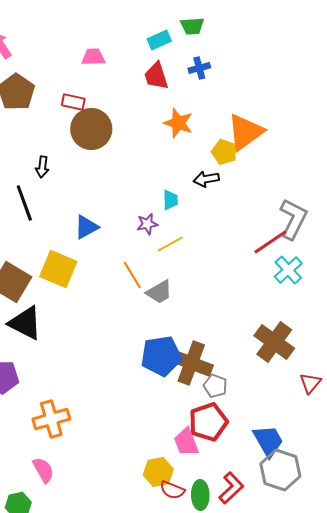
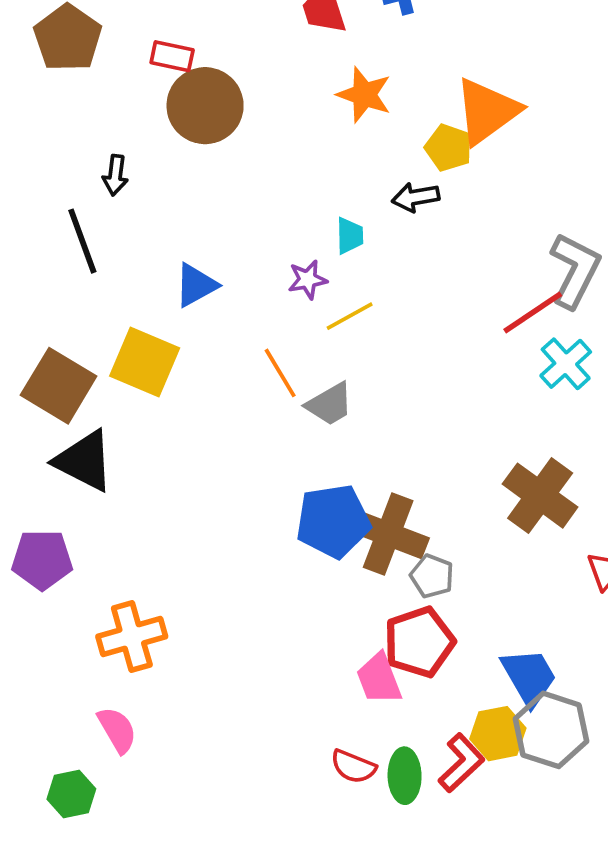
yellow hexagon: (158, 472) -> (498, 734), moved

